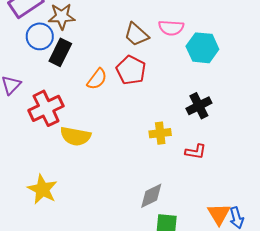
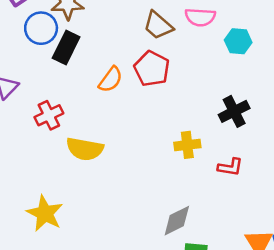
cyan hexagon: (202, 48) -> (238, 41), size x0.7
red cross: (46, 108) -> (49, 115), size x0.7

